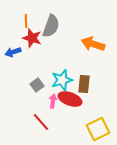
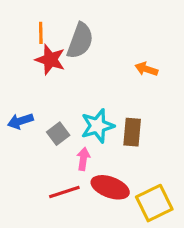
orange arrow: (93, 44) -> (146, 69), size x0.6
blue arrow: (13, 52) -> (20, 121), moved
red ellipse: (70, 99) -> (110, 187), moved
red line: (41, 122) -> (64, 192), turned -66

